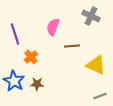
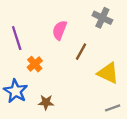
brown line: (72, 46) -> (81, 52), turned -56
brown star: (37, 84) -> (46, 102), moved

